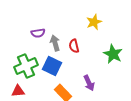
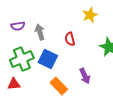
purple semicircle: (38, 33) -> (18, 26), moved
gray arrow: (55, 43) -> (40, 32), moved

